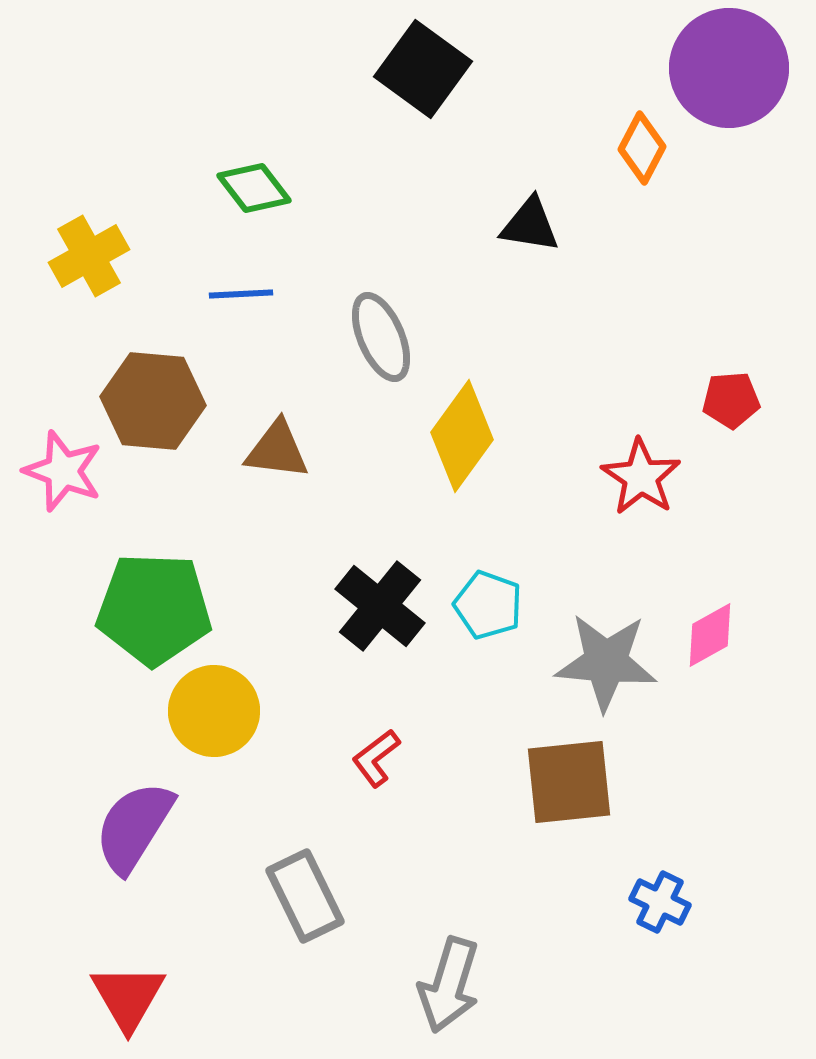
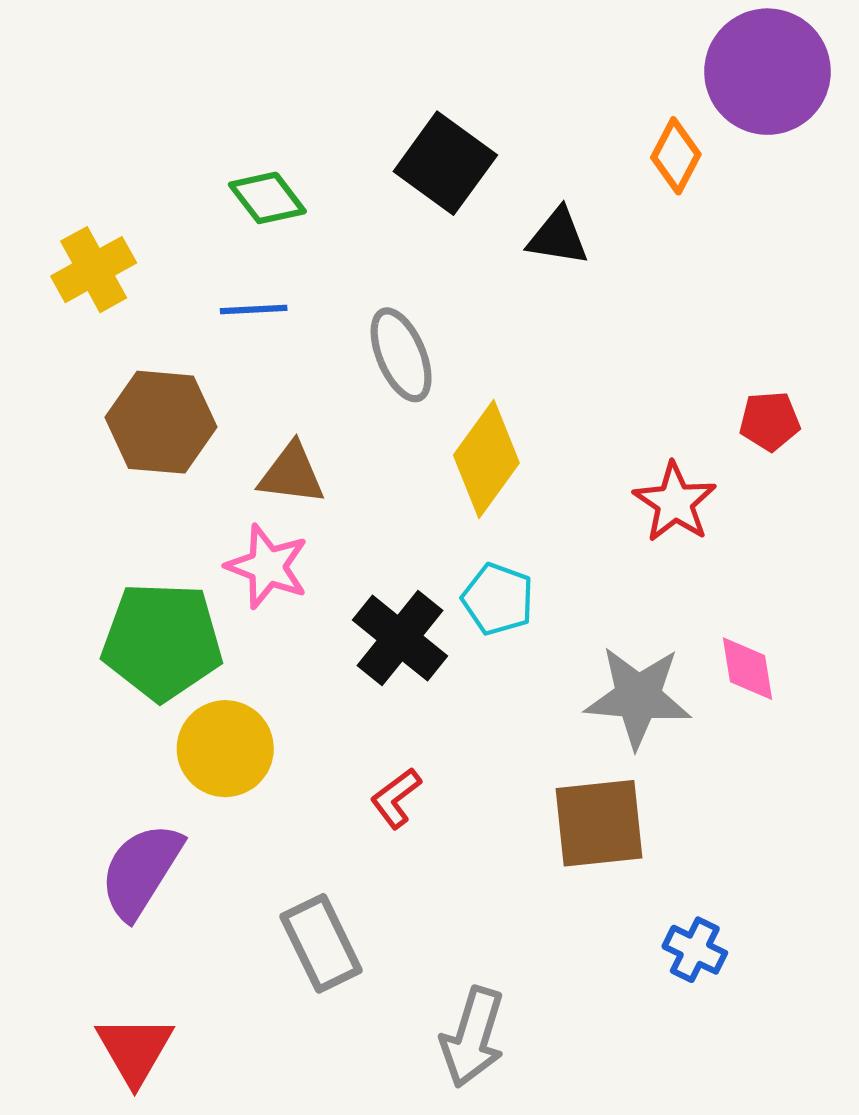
black square: (423, 69) -> (445, 163), moved
pink star: (63, 471) -> (267, 566), moved
cyan pentagon: (488, 605) -> (498, 599), moved
pink diamond: (710, 635) -> (747, 669), turned -70

